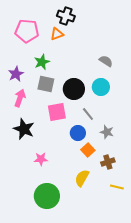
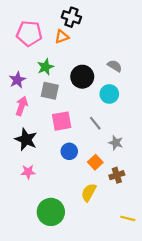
black circle: (74, 89) -> (82, 77), moved
blue circle: (78, 133) -> (69, 151), moved
pink star: (41, 159) -> (28, 172), moved
yellow line: (117, 187) -> (128, 218), moved

